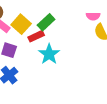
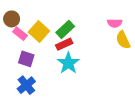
red rectangle: (36, 36) -> (64, 44), moved

